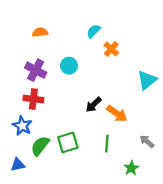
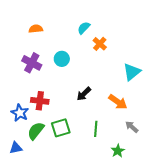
red cross: (33, 99) -> (40, 101), moved
orange arrow: (117, 114) -> (118, 102), moved

